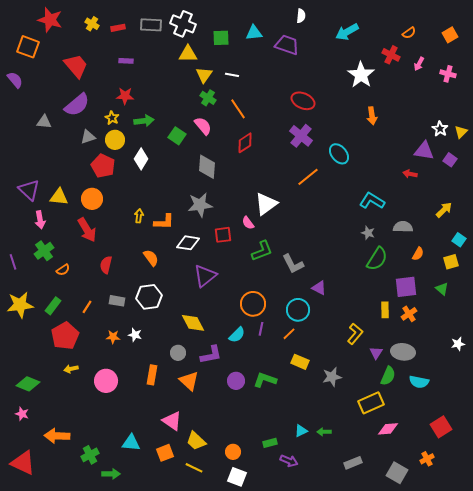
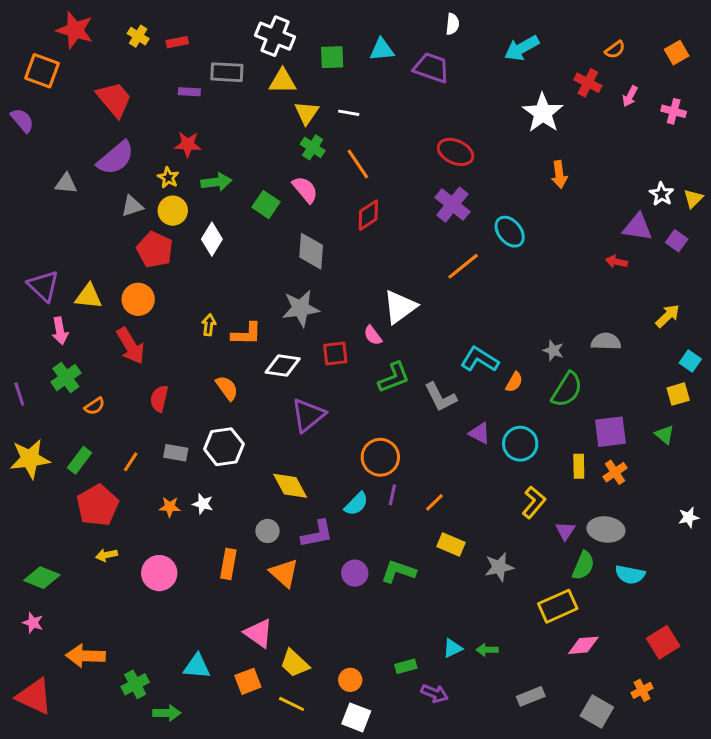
gray rectangle: (151, 25) -> (227, 72), moved
cyan L-shape: (372, 201) -> (480, 359), moved
orange semicircle: (418, 254) -> (514, 382), moved
cyan circle: (298, 310) -> (520, 444), moved

